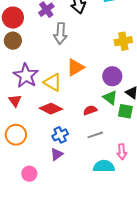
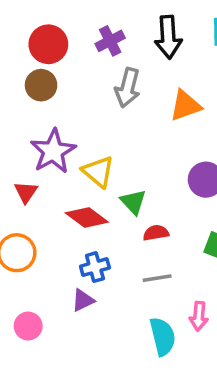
orange triangle: (75, 67) -> (185, 106), moved
green triangle: (110, 98) -> (133, 202), moved
cyan semicircle: (104, 166) -> (163, 336), turned 65

